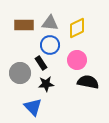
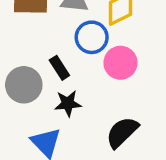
blue circle: (50, 45) -> (92, 37), moved
black semicircle: (88, 82) -> (122, 132), moved, turned -55

